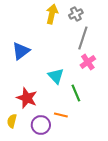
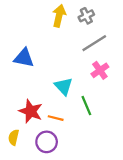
gray line: (83, 38) -> (94, 43), turned 40
blue triangle: (21, 51) -> (24, 58), turned 48
orange line: (61, 115) -> (56, 118), moved

